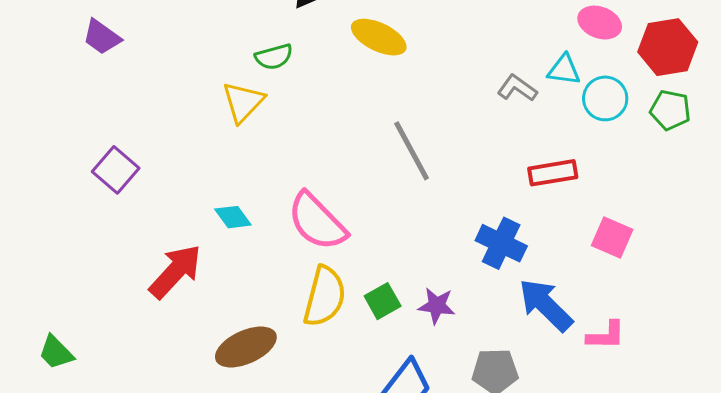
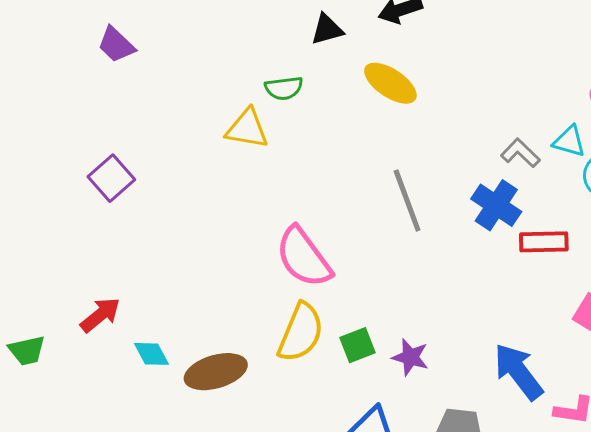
yellow triangle: (243, 102) -> (247, 129), turned 48
cyan diamond: (233, 217) -> (152, 354), moved
blue cross: (501, 243) -> (496, 205), moved
red arrow: (175, 271) -> (100, 315), moved, size x0.7
green trapezoid: (56, 352) -> (27, 350), turned -66

